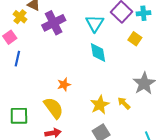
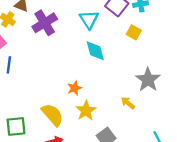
orange star: (64, 85) -> (75, 88), moved
yellow star: (100, 105) -> (86, 111), moved

